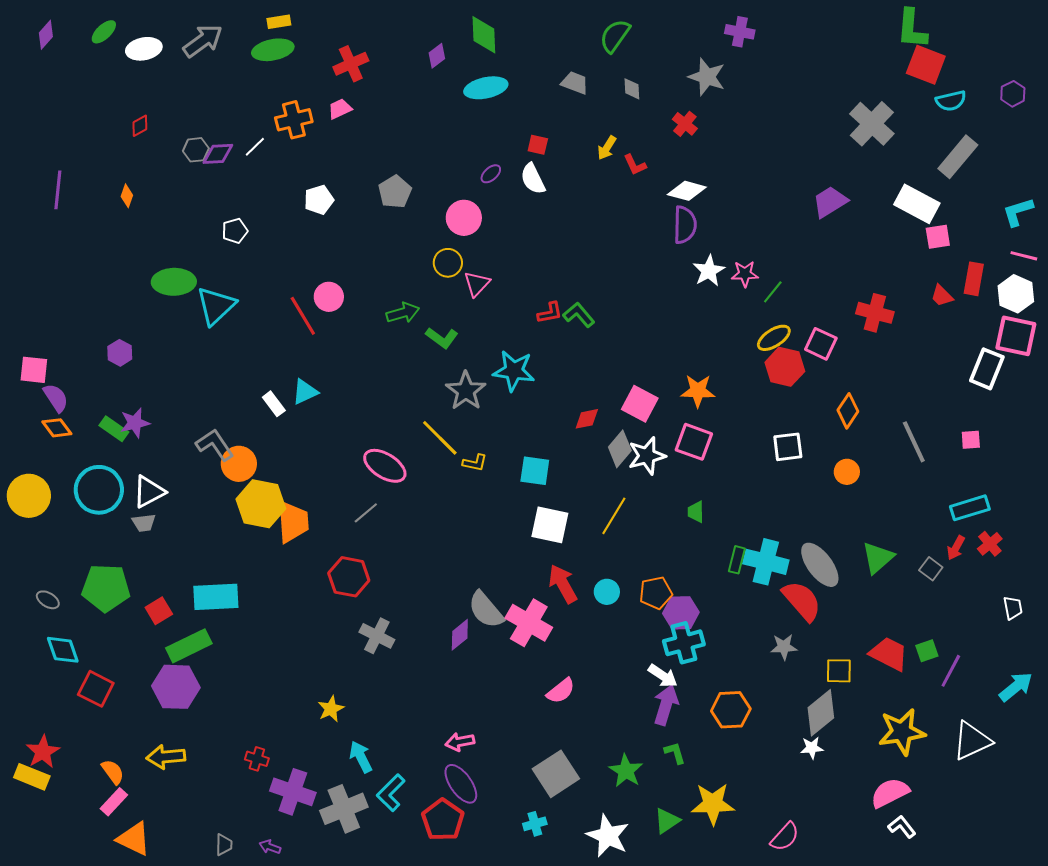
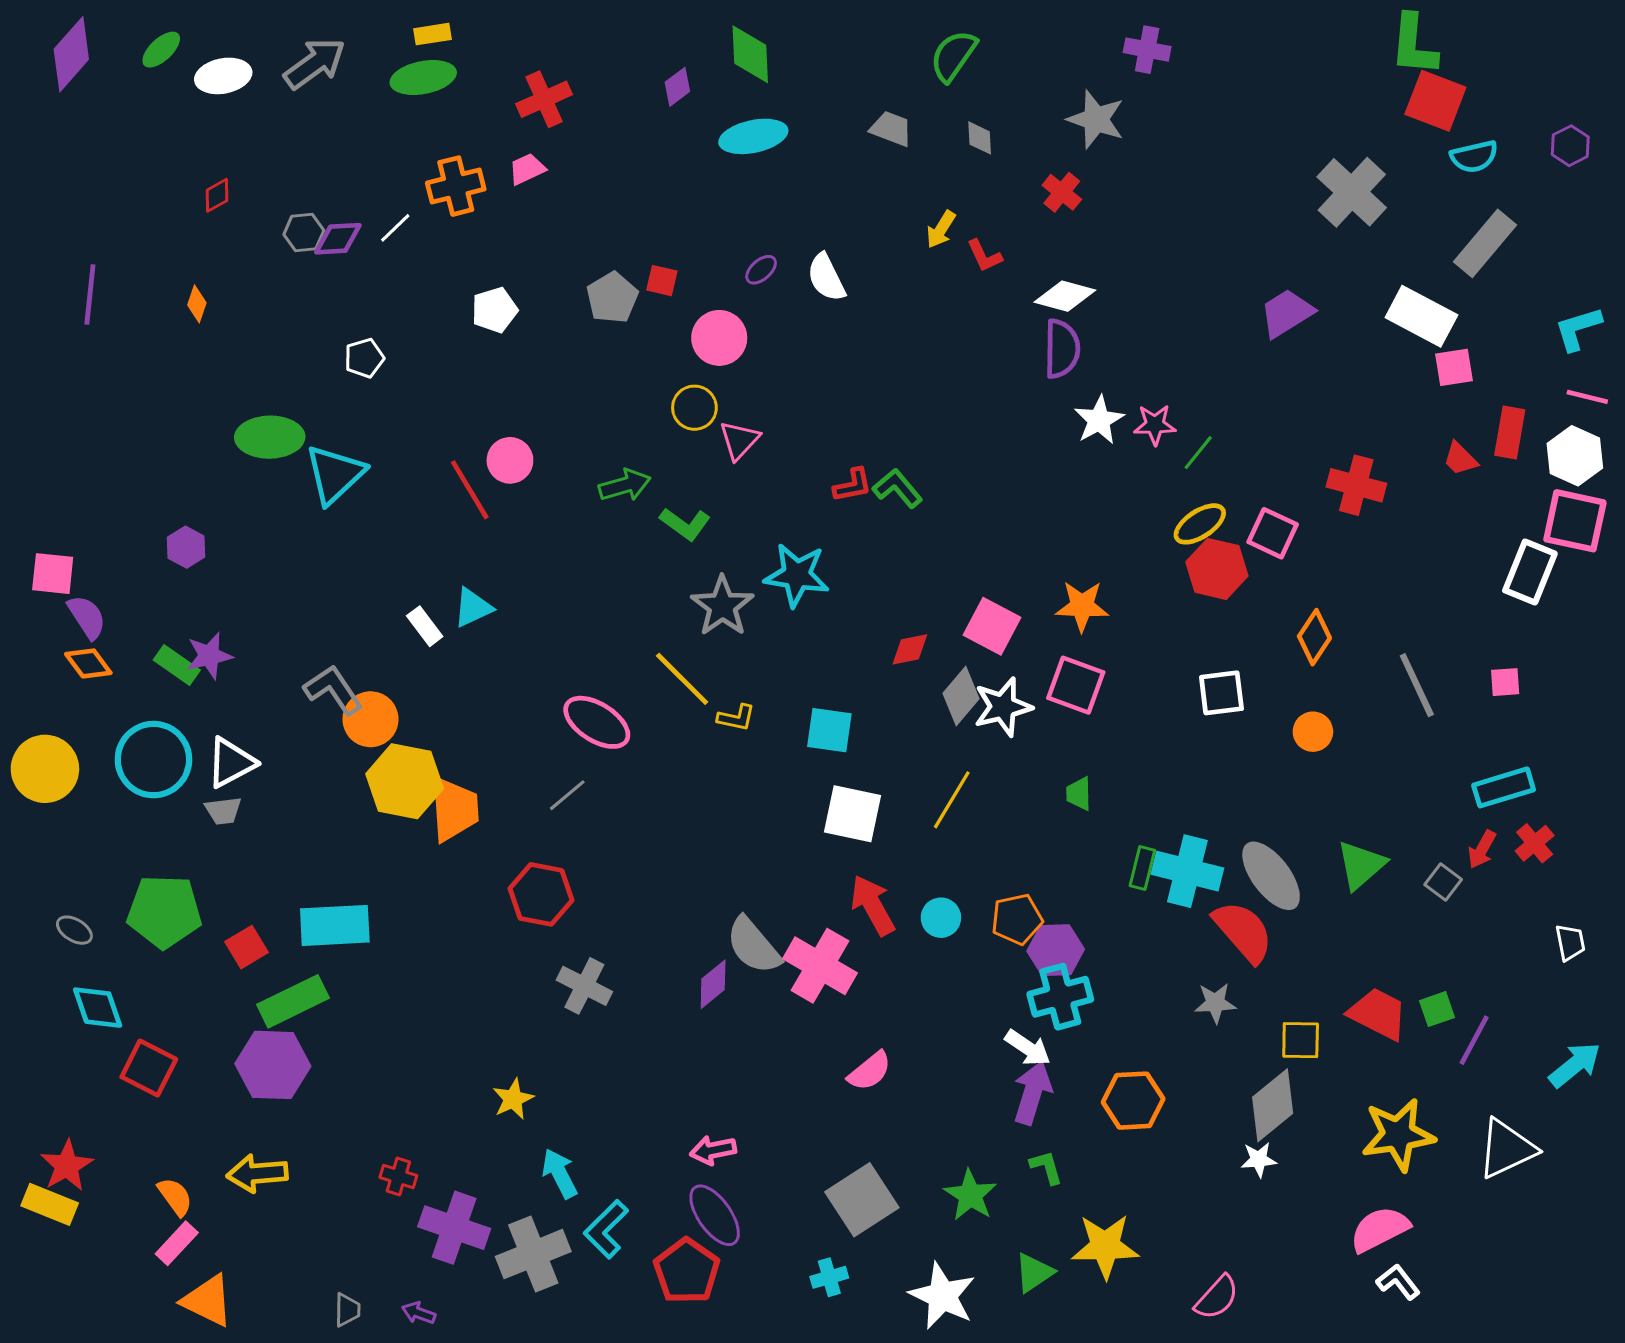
purple diamond: (46, 35) -> (71, 54), size x1.6
red square: (538, 145) -> (662, 281), moved

